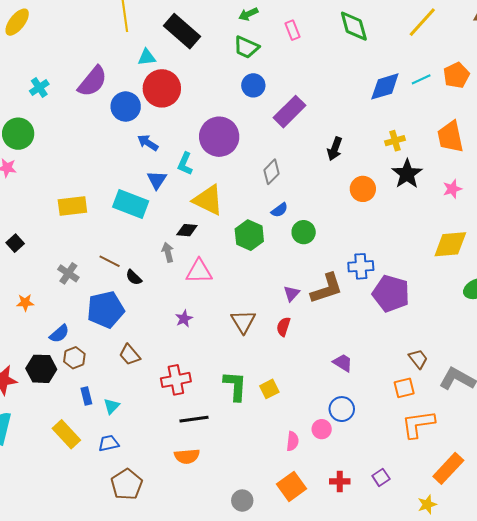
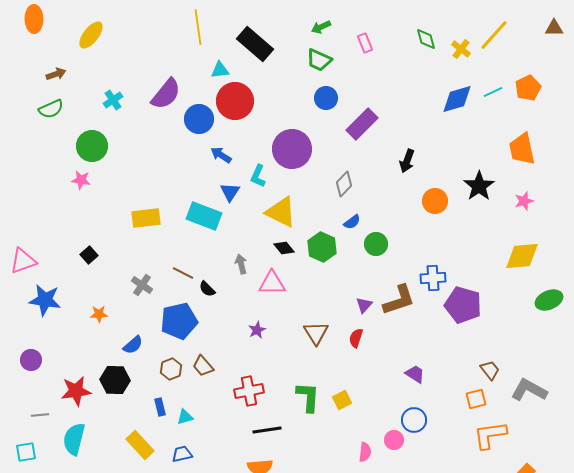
green diamond: (354, 26) -> (426, 39), size x0.7
yellow cross: (395, 141) -> (461, 49), moved, turned -36
black diamond: (187, 230) -> (284, 248), moved, turned 45
brown hexagon: (74, 358) -> (171, 369), moved
cyan triangle: (112, 406) -> (185, 417), turned 30

